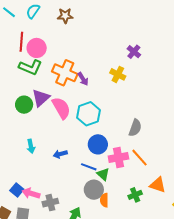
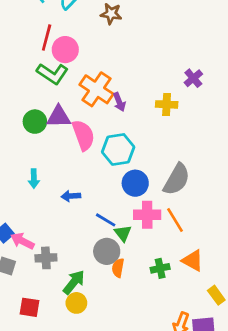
yellow cross: (118, 74) -> (167, 104), turned -35
purple triangle: (41, 98) -> (59, 117), turned 30
gray semicircle: (135, 128) -> (177, 179), size x1.4
blue circle: (98, 144) -> (135, 183), moved

